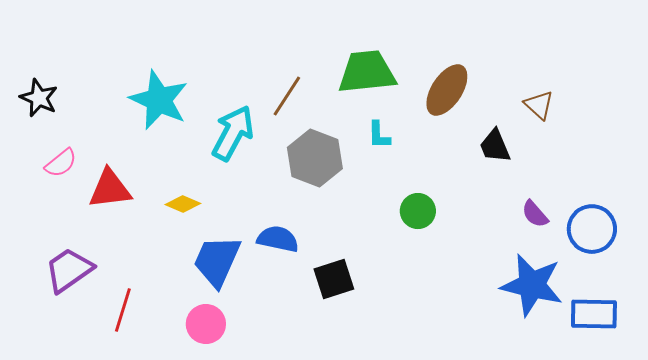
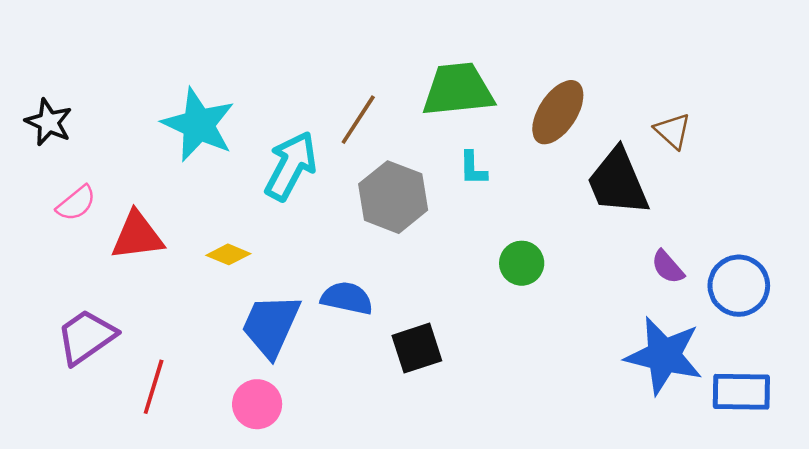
black trapezoid: (495, 146) -> (618, 182), size x1.6

